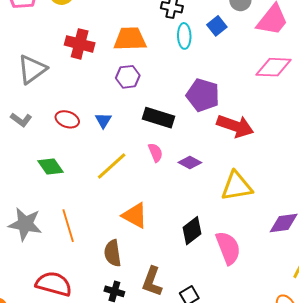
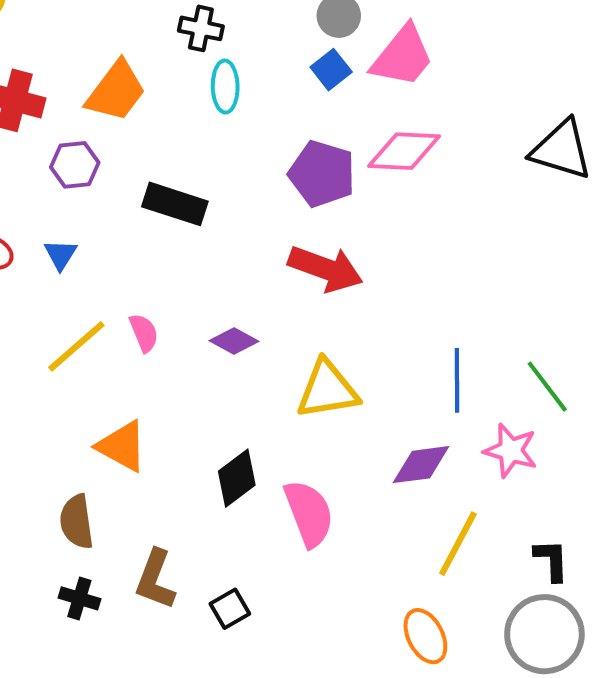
blue square: (217, 26) -> (331, 70), moved
orange trapezoid: (130, 39) -> (116, 91), turned 128
purple hexagon: (128, 77) -> (75, 165), moved
purple pentagon: (203, 95) -> (322, 174), moved
black rectangle: (158, 118) -> (175, 204), moved
pink semicircle: (155, 152) -> (144, 333), moved

